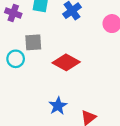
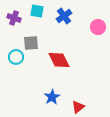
red diamond: (66, 62) -> (59, 60), turned 35

